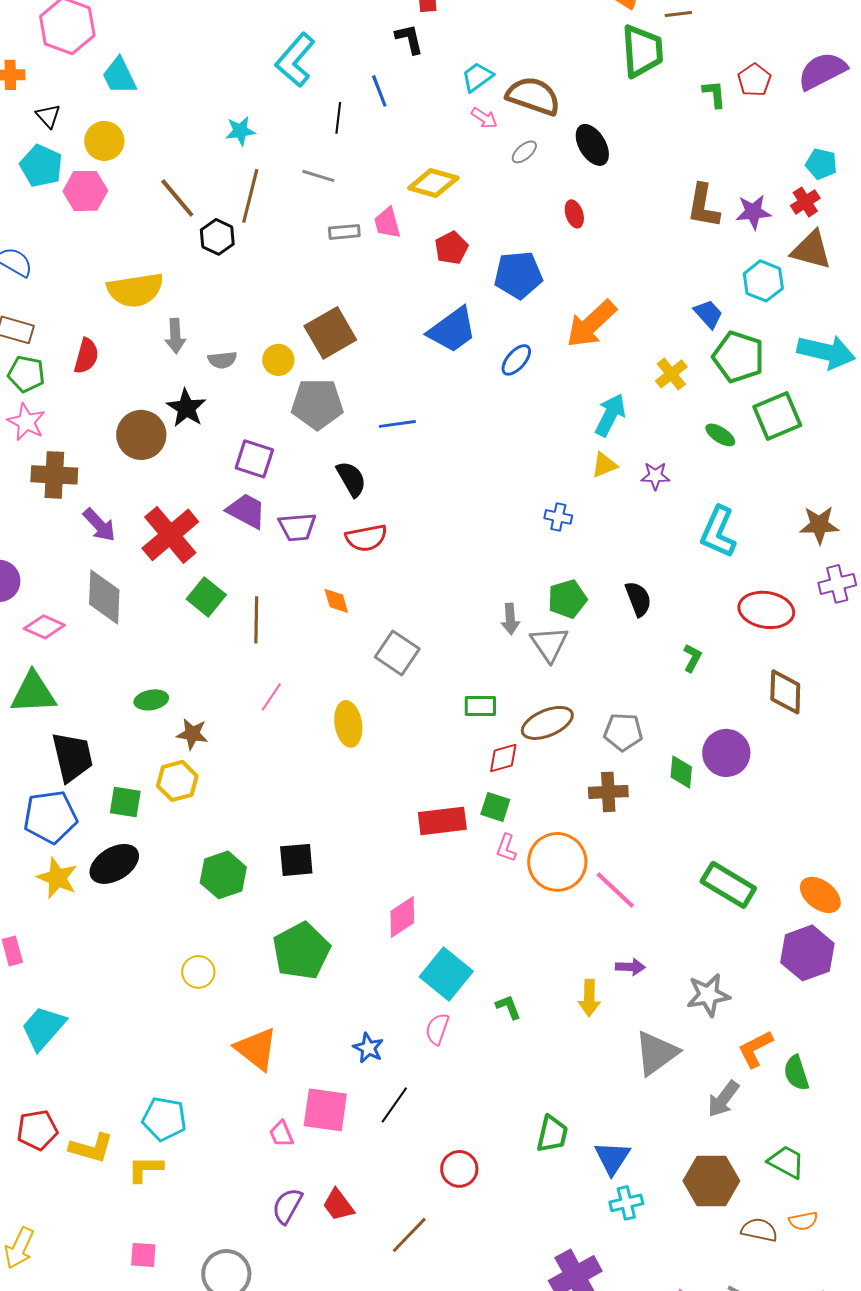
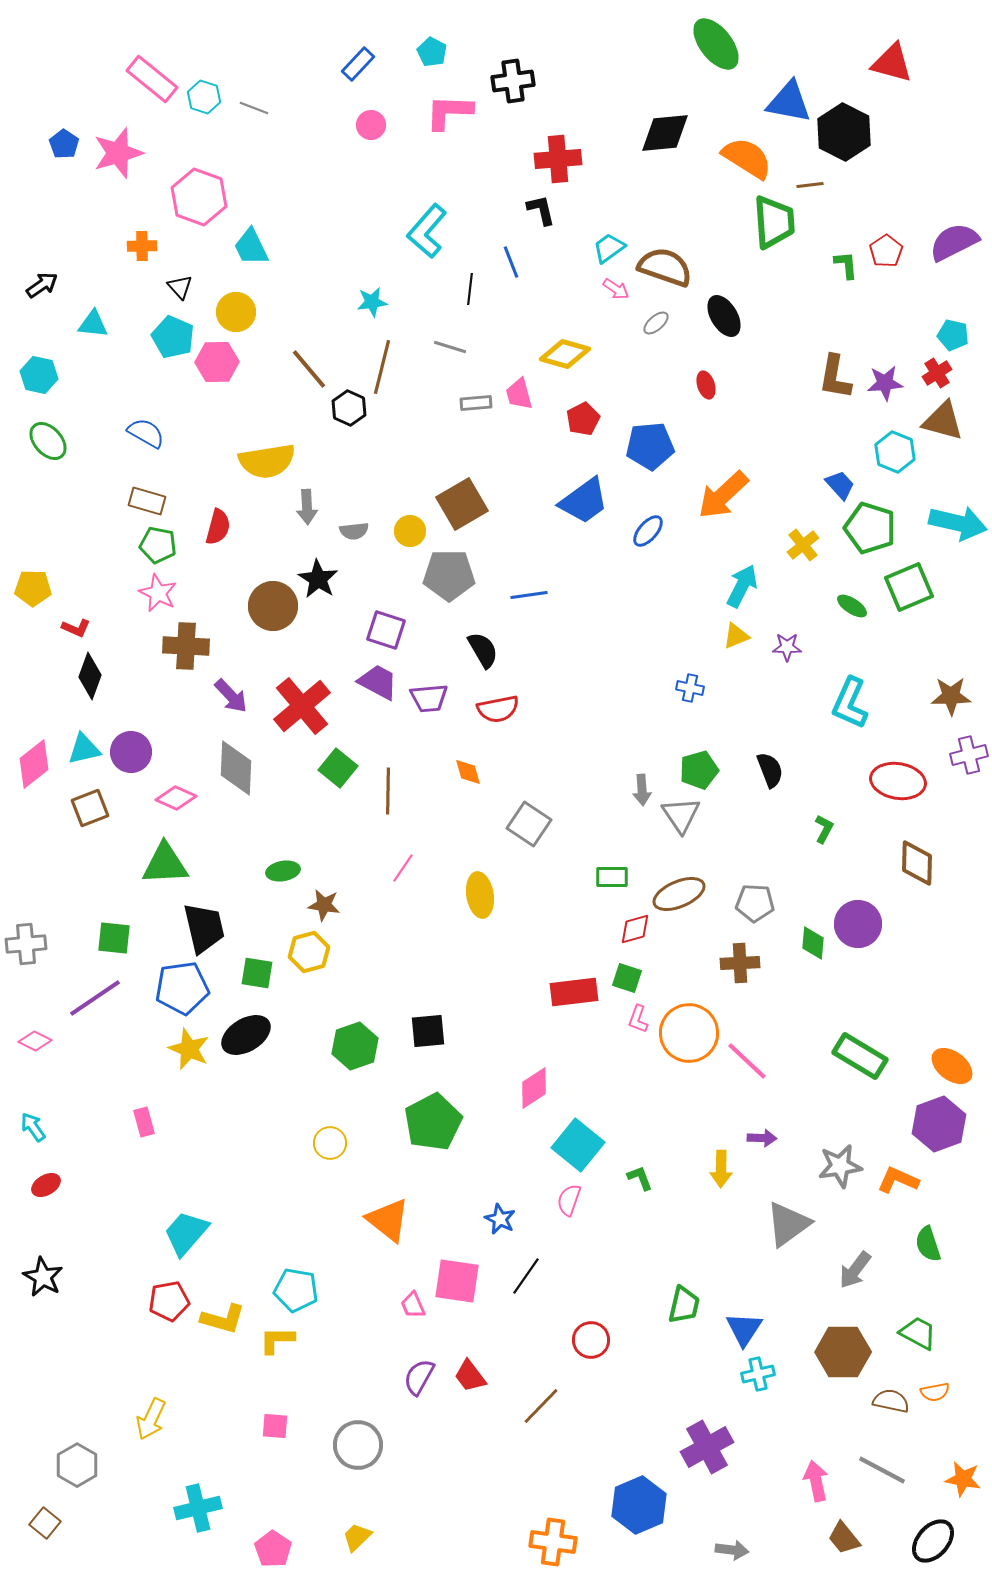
cyan trapezoid: (43, 1028) -> (186, 1233), moved
orange L-shape: (755, 1049) -> (898, 1180), moved, turned 51

